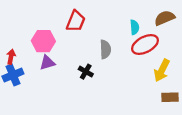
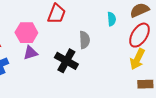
red ellipse: (145, 44) -> (139, 35), moved, turned -30
black cross: (86, 72) -> (66, 61), size x1.6

